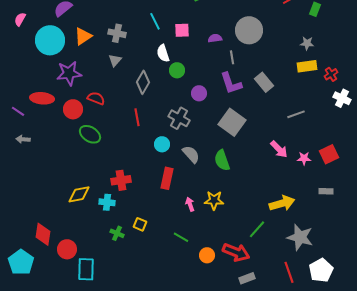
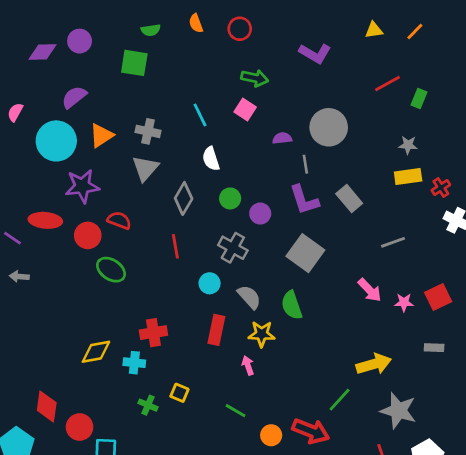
pink square: (182, 30) -> (245, 109), moved, turned 35
gray triangle: (115, 60) -> (145, 168), size x1.5
green circle: (177, 70) -> (230, 198), moved
yellow star: (214, 200) -> (262, 334), moved

